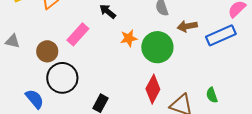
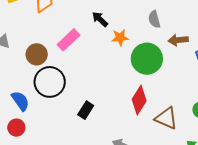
orange star: (129, 38) -> (120, 38), moved

